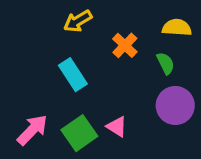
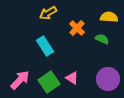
green semicircle: (165, 63) -> (102, 39), turned -40
purple circle: (175, 105) -> (108, 79), moved

